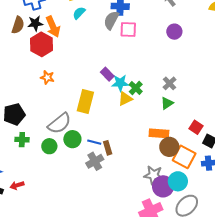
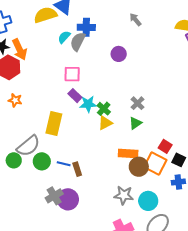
cyan semicircle: (79, 13) -> (64, 37), moved
pink square: (128, 30) -> (72, 74), moved
purple circle: (174, 32) -> (119, 54), moved
yellow triangle: (125, 99) -> (105, 123), moved
green circle: (49, 146) -> (14, 160), moved
orange square: (184, 157) -> (155, 163), moved
gray cross: (95, 161) -> (54, 196), moved
purple circle: (163, 186) -> (68, 199), moved

